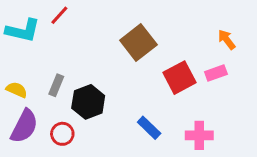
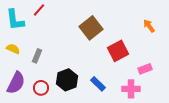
cyan L-shape: (23, 30) -> (15, 20), turned 70
pink rectangle: (216, 73) -> (145, 69), moved
yellow semicircle: (17, 90) -> (13, 49), moved
black hexagon: (88, 102) -> (67, 80), moved

